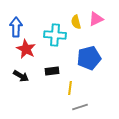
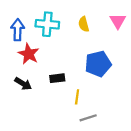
pink triangle: (96, 19) -> (118, 21), moved, turned -35
cyan cross: (55, 35) -> (47, 24), moved

